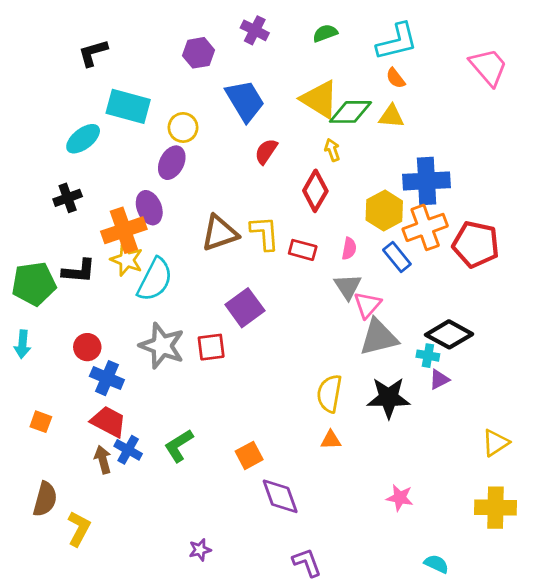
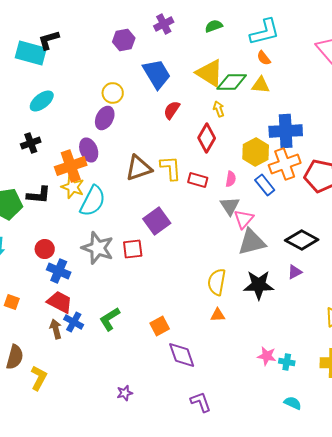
purple cross: (255, 30) -> (164, 24), turned 36
cyan rectangle: (128, 106) -> (31, 53), moved
cyan cross: (428, 356) -> (287, 362), moved

